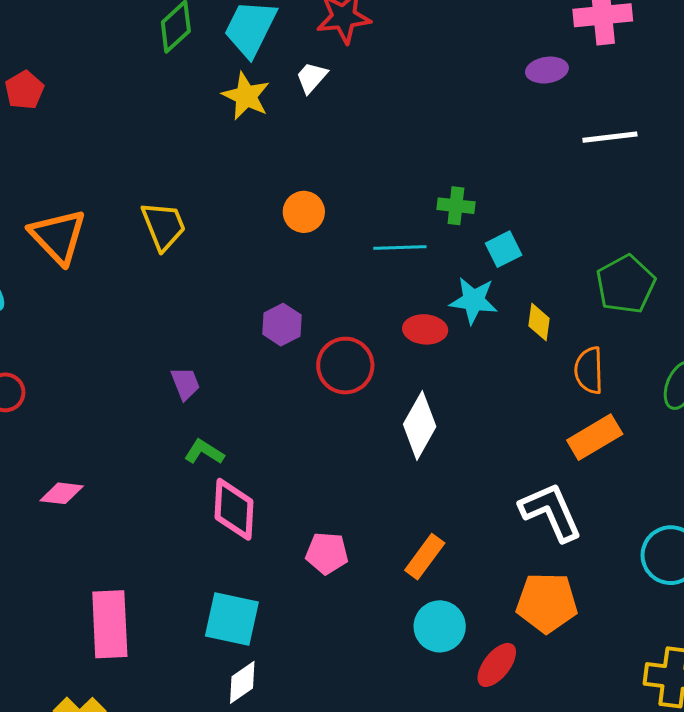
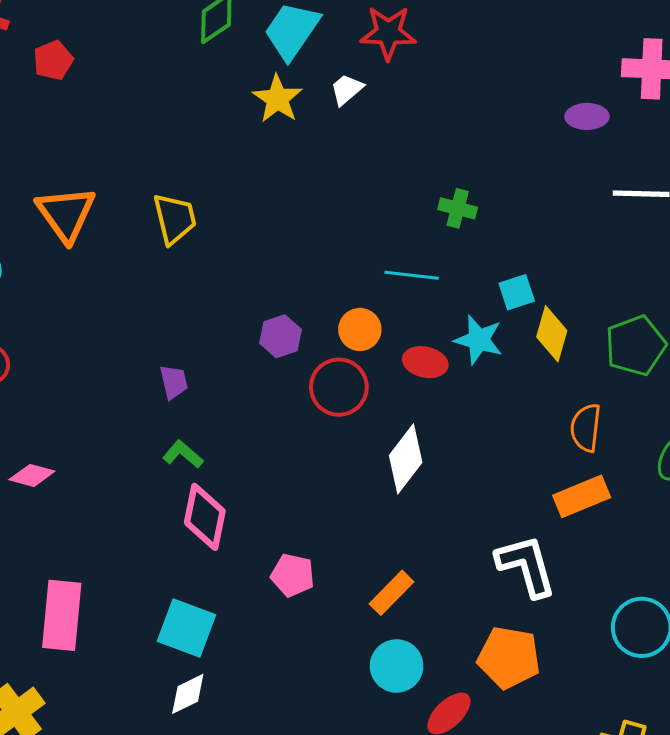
green cross: (456, 206) -> (458, 208), moved
orange circle: (304, 212) -> (360, 329), moved
yellow diamond: (539, 322) -> (552, 334), moved, size x1.4

